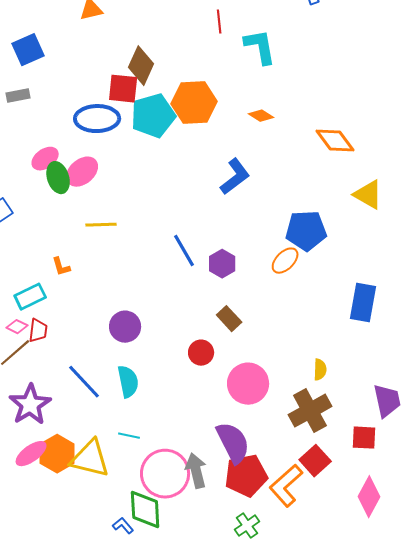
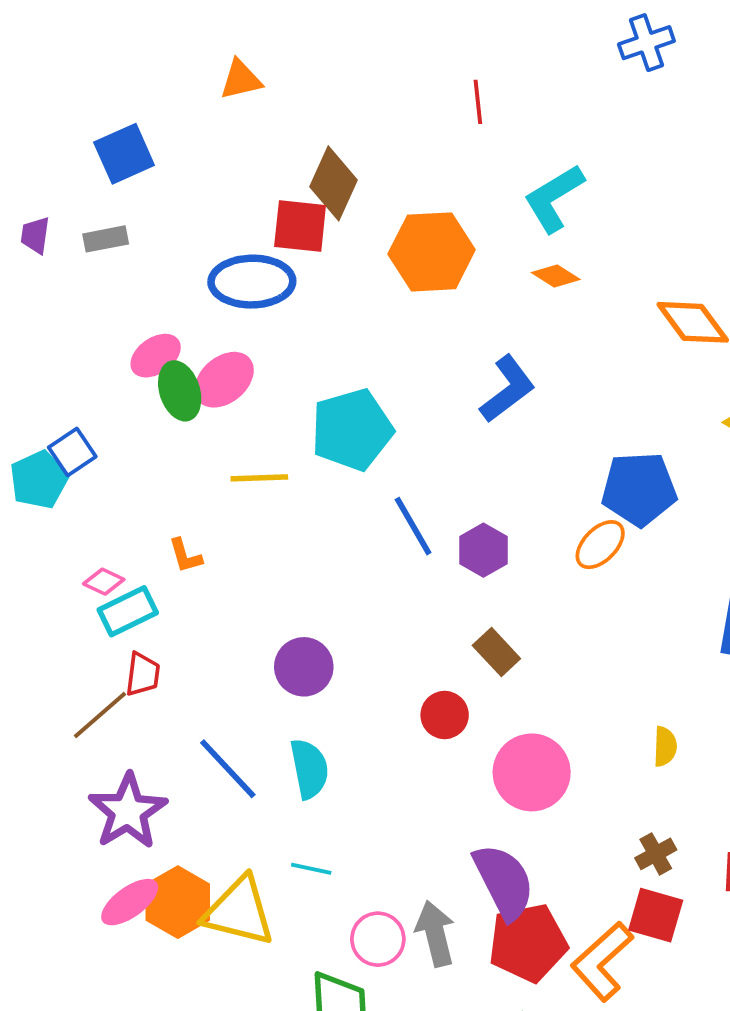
cyan L-shape: (260, 47) -> (554, 198), moved, turned -111
cyan pentagon: (153, 116) -> (352, 430), moved
pink diamond: (17, 327) -> (104, 582), moved
brown cross: (310, 411) -> (656, 854), moved, size x0.5
red square: (315, 461) -> (656, 915), turned -32
pink circle: (165, 474) -> (378, 939), size x0.6

